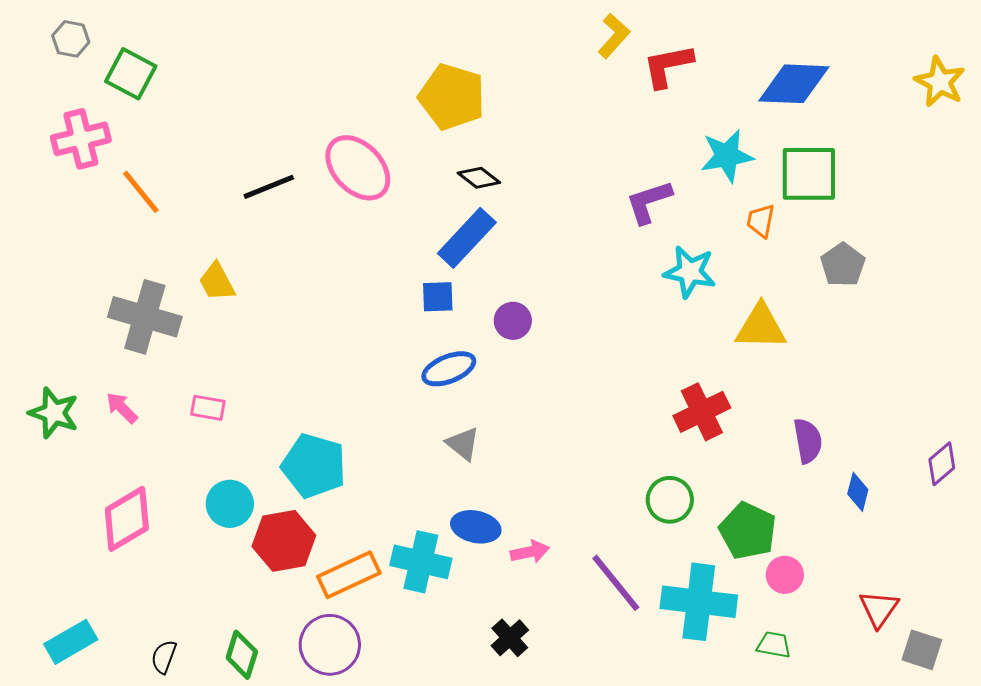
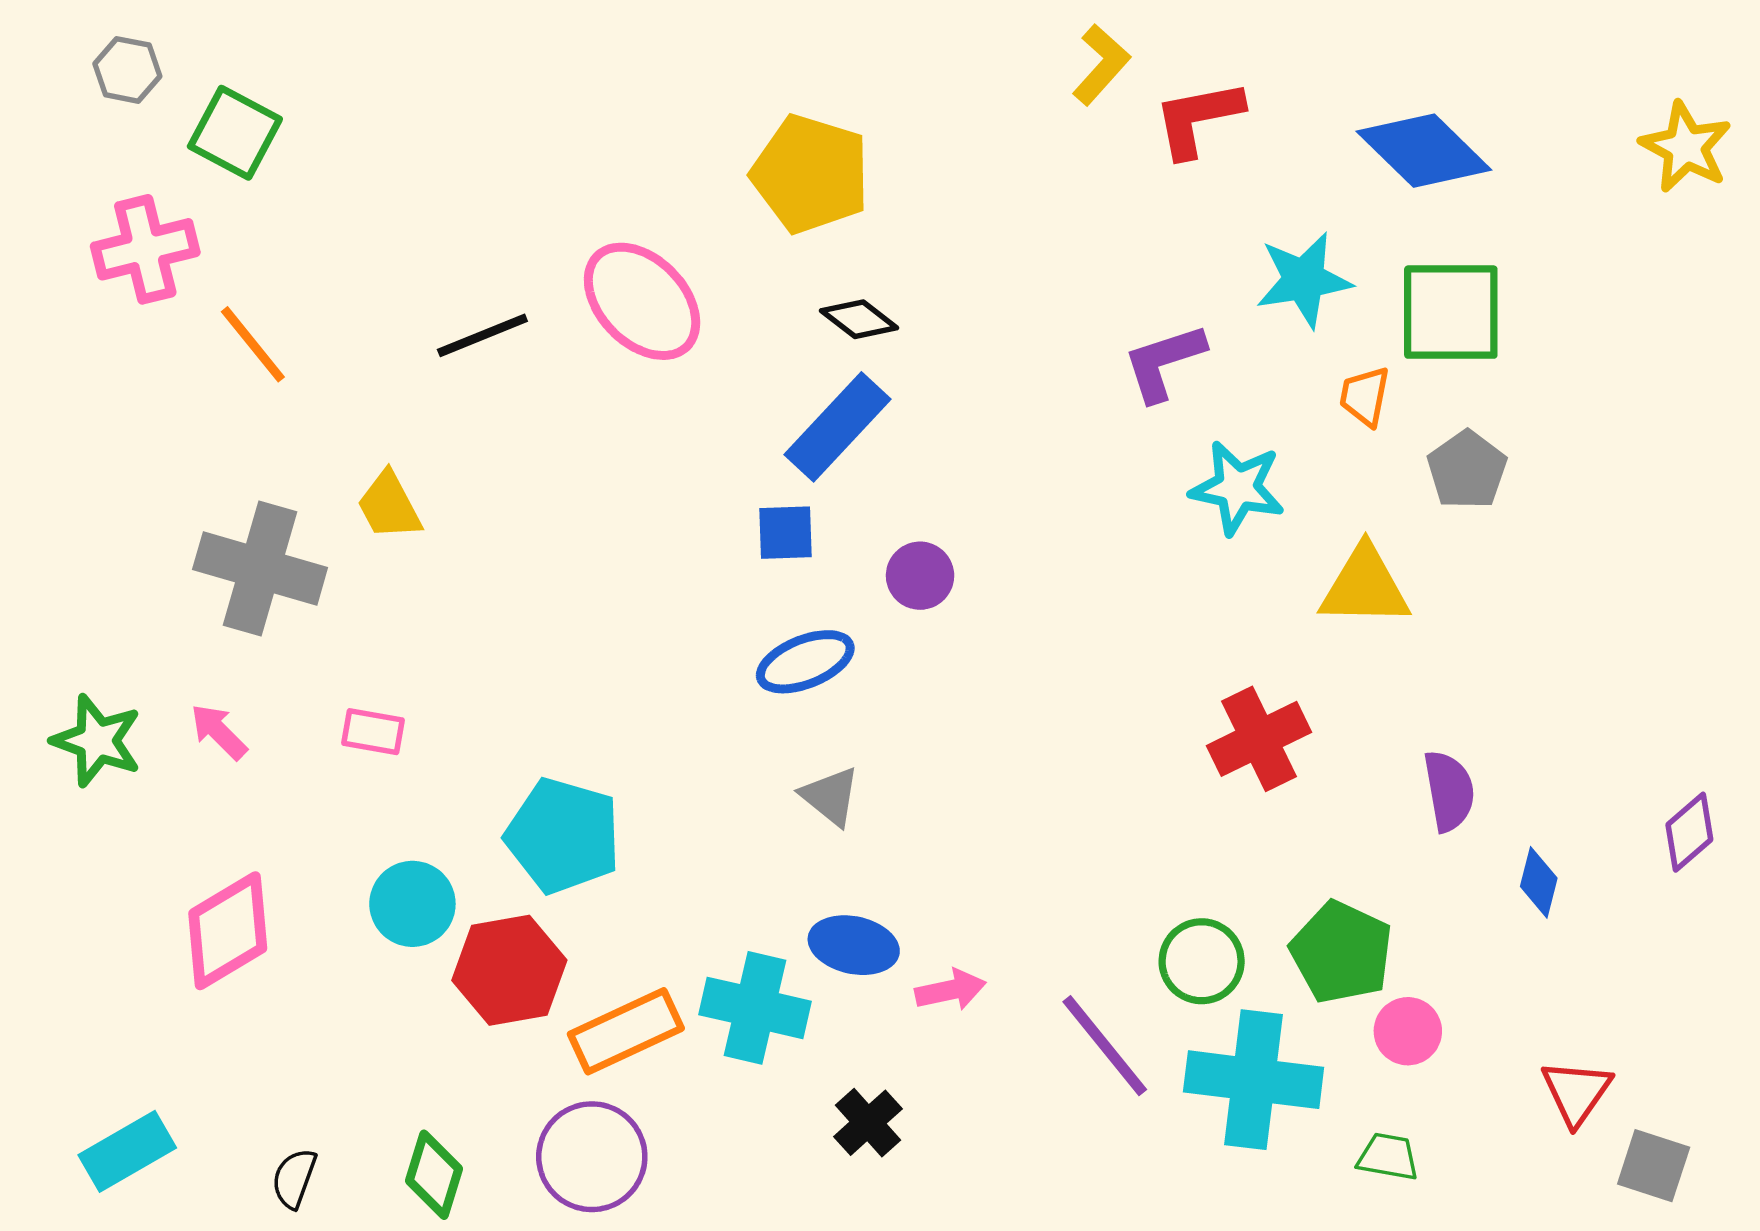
blue diamond: (794, 84) -> (1424, 151), turned 42
gray pentagon: (843, 265) -> (1467, 470), moved
green circle: (670, 500) -> (1202, 961), moved
black cross: (510, 638) -> (868, 1123), moved

